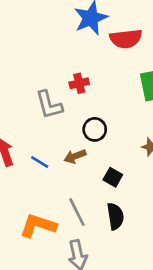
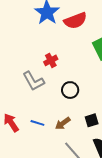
brown arrow: (75, 156) -> (63, 123), moved
black square: (113, 177) -> (92, 120), turned -32

